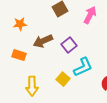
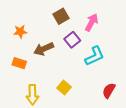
purple square: (69, 45) -> (72, 40), moved
cyan L-shape: (83, 67) -> (95, 56), moved

